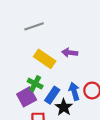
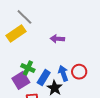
gray line: (34, 26) -> (24, 17), turned 66
yellow rectangle: (45, 59) -> (16, 34), moved, turned -66

